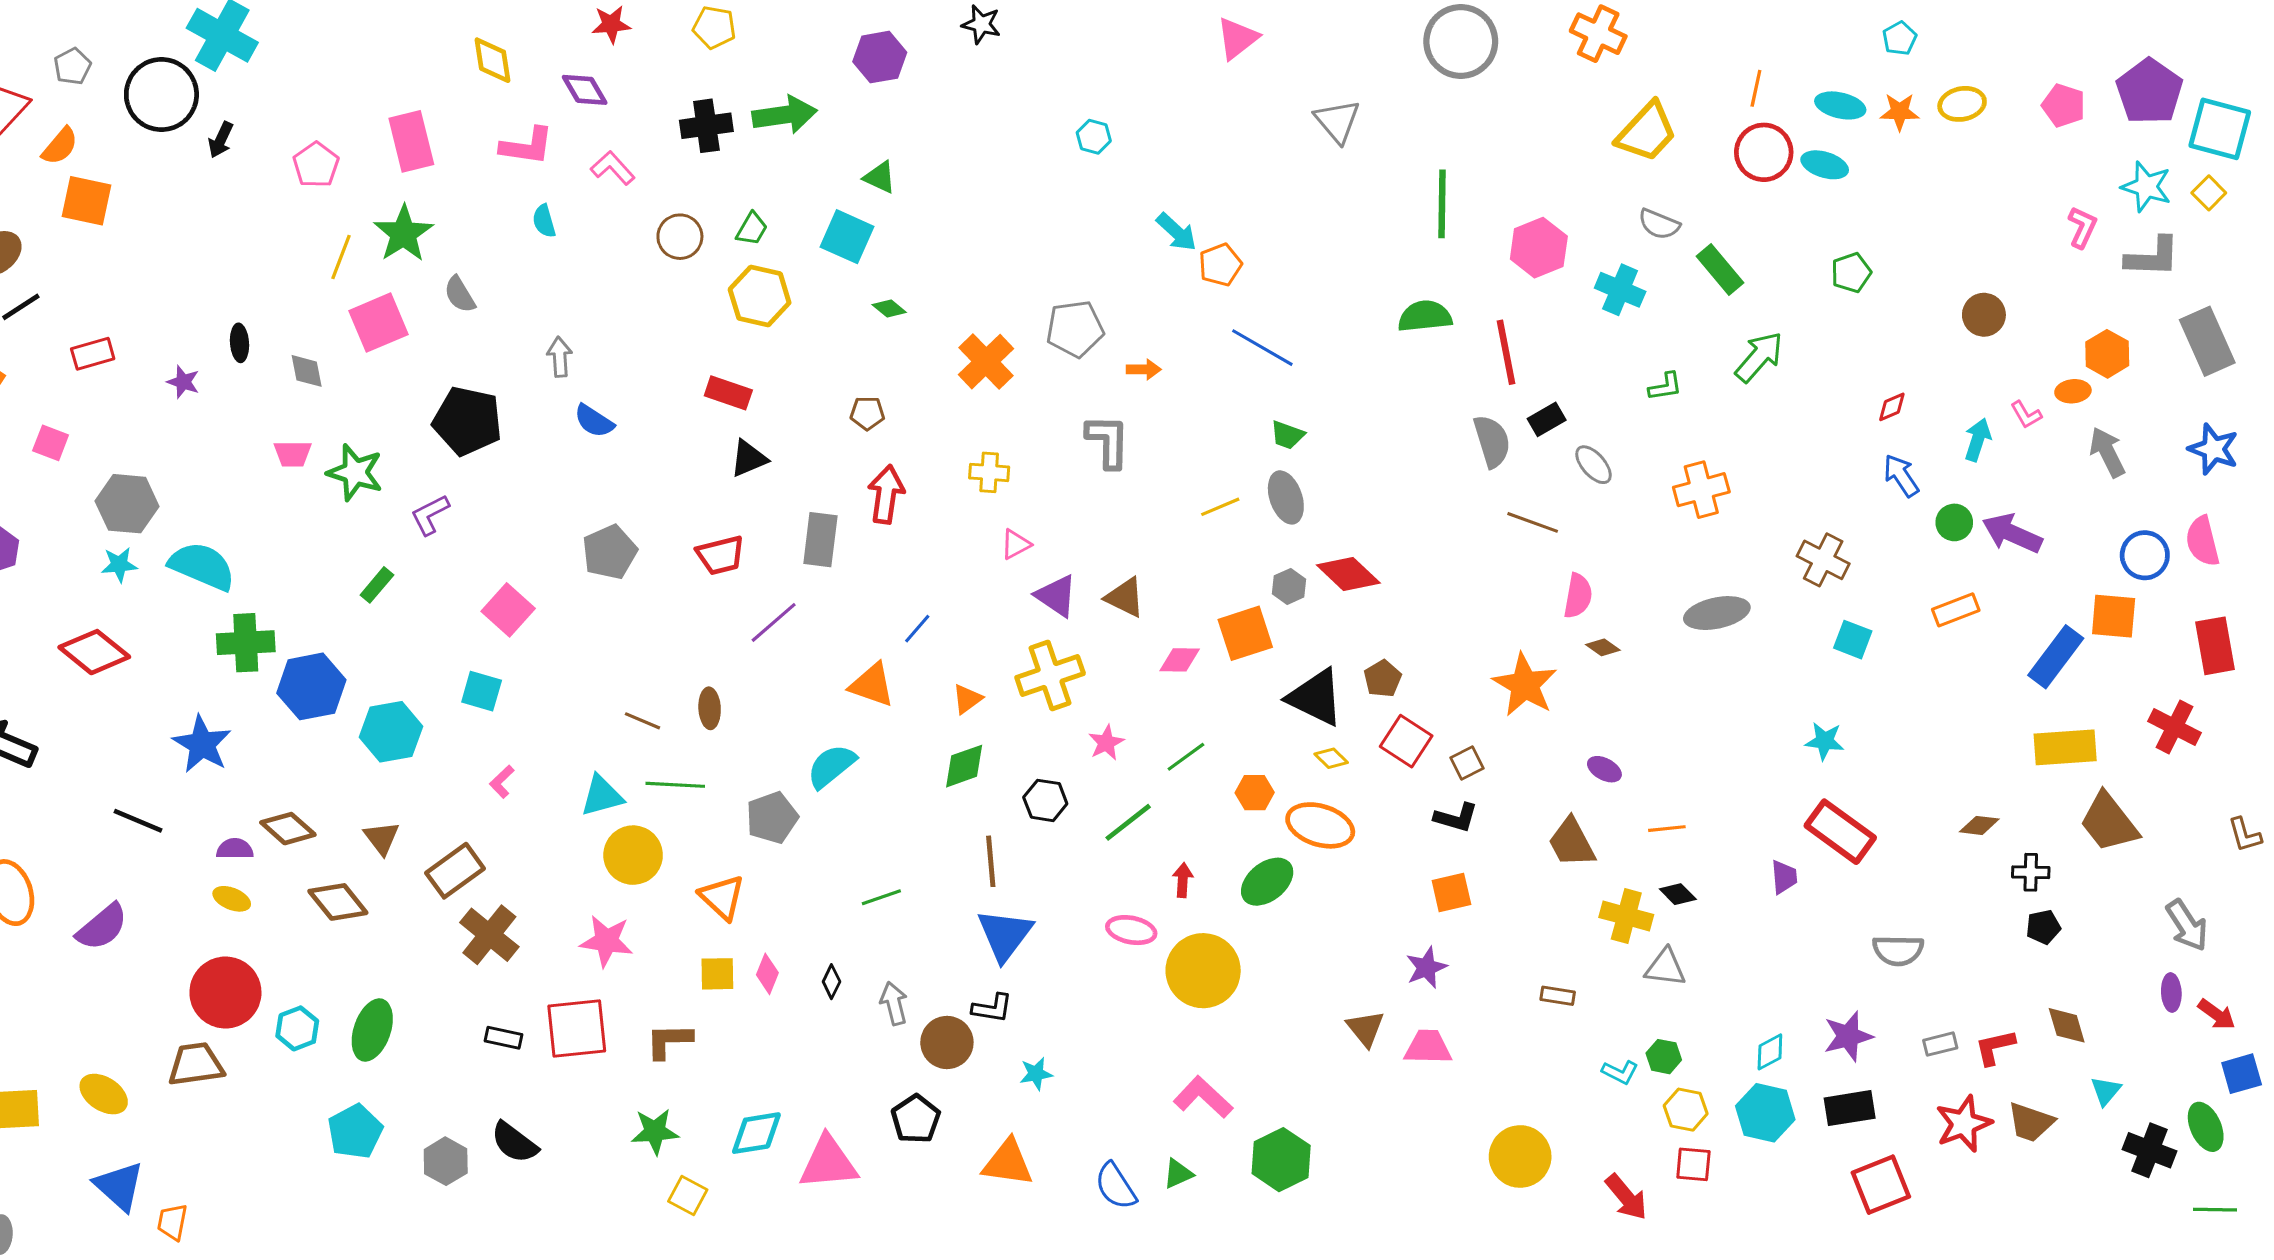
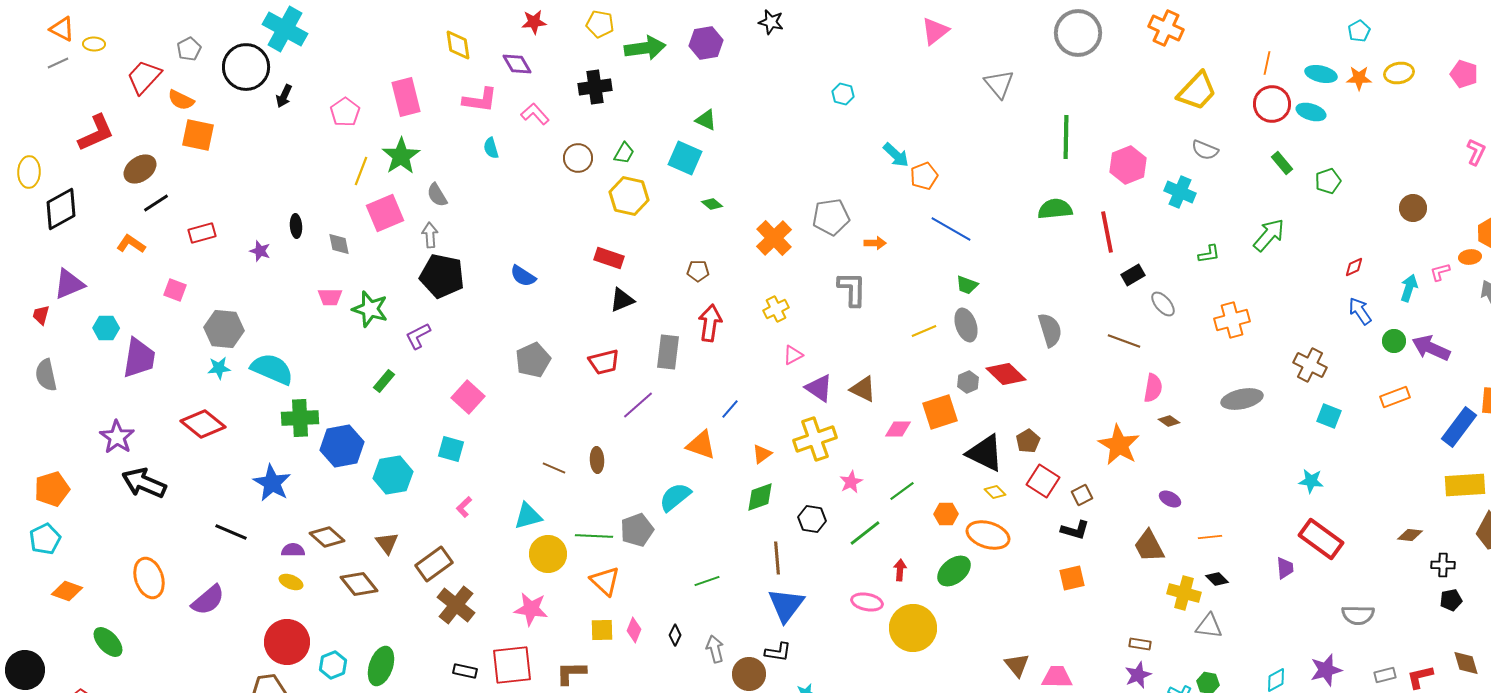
green arrow: (785, 115) -> (645, 48), moved
orange semicircle: (60, 146) -> (181, 100), turned 76
green rectangle: (1720, 269) -> (1282, 163), moved, size x0.7
gray arrow: (560, 357) -> (430, 235), moved
pink L-shape: (2026, 415) -> (1440, 272), turned 105
gray semicircle: (1492, 441) -> (1050, 330), moved
yellow cross: (989, 472) -> (776, 309), turned -30
green line: (675, 785) -> (594, 536), moved
purple star: (1426, 968) -> (1138, 675), moved

